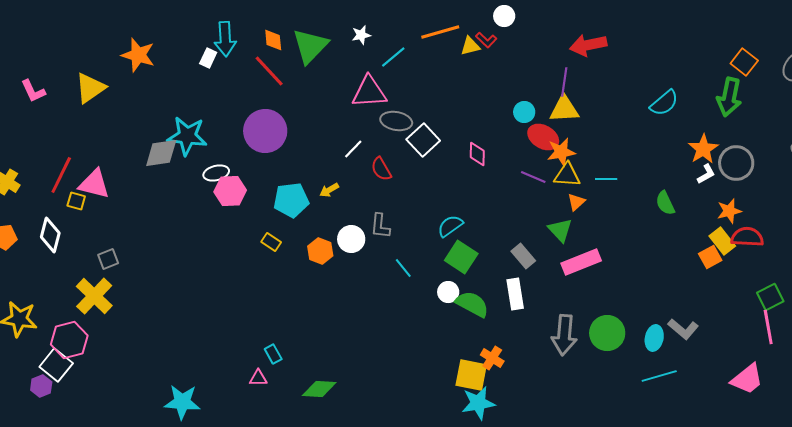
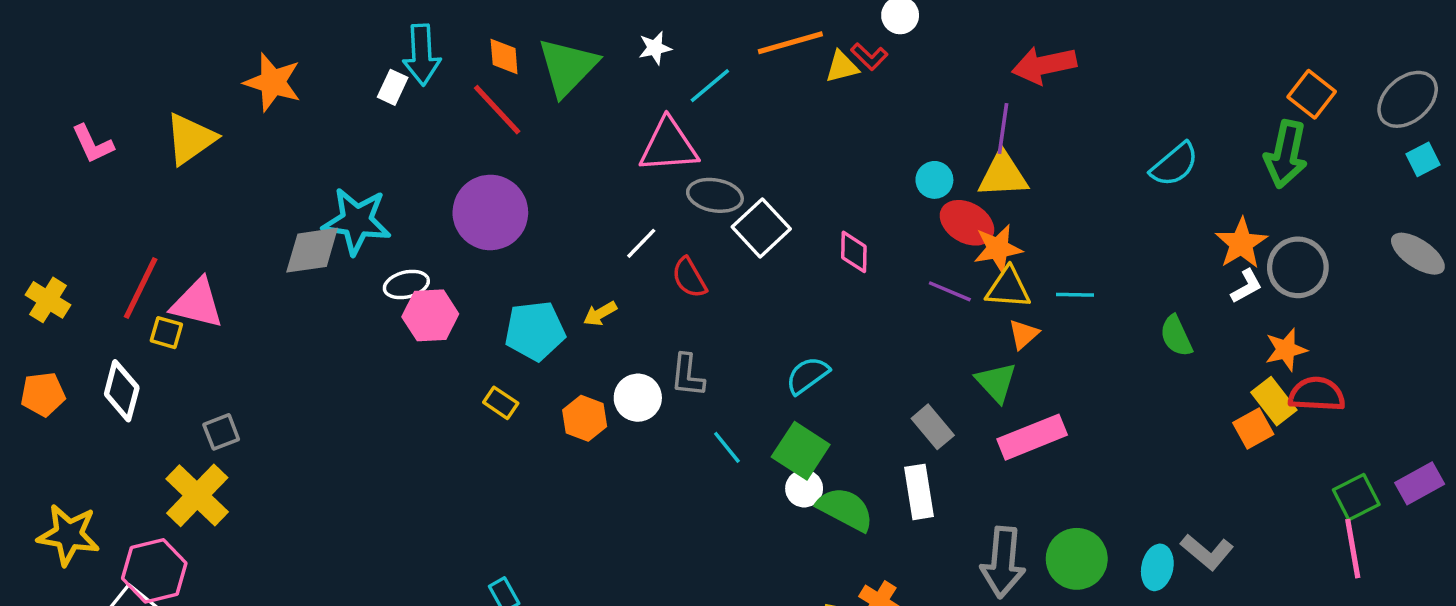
green square: (461, 257) -> (801, 451), moved

